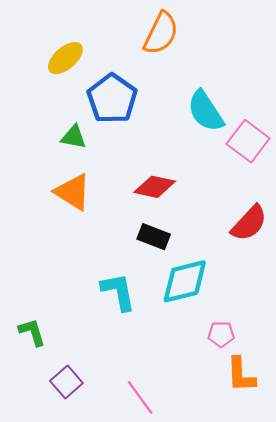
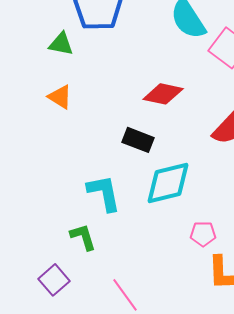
red diamond: (155, 187) -> (163, 94), moved
orange triangle: (73, 192) -> (60, 97), size x0.7
green L-shape: (32, 332) -> (83, 237), moved

